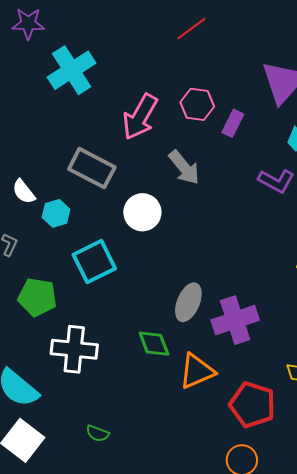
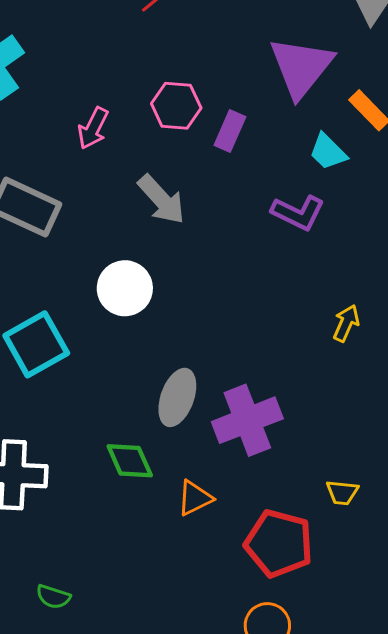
pink arrow: (140, 117) -> (93, 128), size x0.6
white circle: (142, 212) -> (125, 288), moved
orange triangle: (197, 371) -> (195, 498), size x0.7

